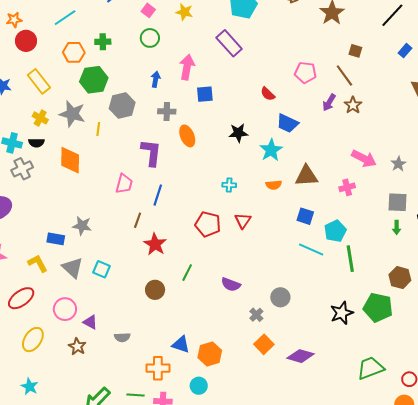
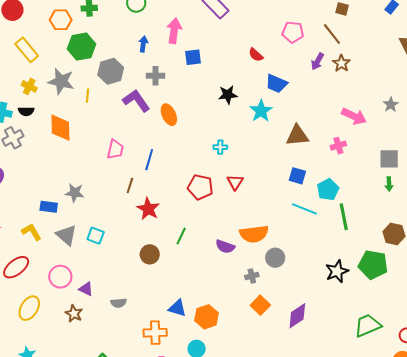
orange ellipse: (187, 136) -> (169, 115), moved
purple L-shape: (151, 153) -> (136, 101), moved, turned -40
gray star: (398, 164) -> (391, 105), moved
orange semicircle: (274, 185) -> (254, 234), moved, size x1.8
gray cross: (256, 315) -> (252, 276), turned 32
purple diamond: (301, 356) -> (297, 316), turned -48

